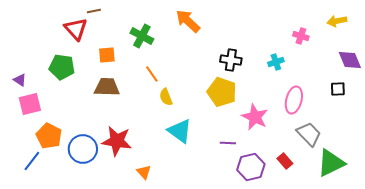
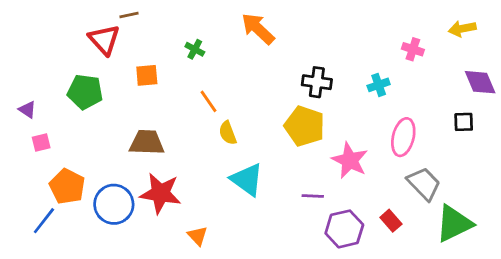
green cross: (142, 36) -> (195, 49), size x0.6
brown trapezoid: (107, 87) -> (147, 143), moved
pink square: (30, 104) -> (41, 143), size x0.6

